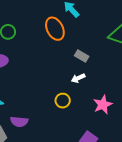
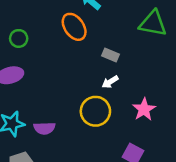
yellow circle: (63, 101) -> (95, 111), size x1.6
purple semicircle: (19, 122) -> (44, 128), moved

